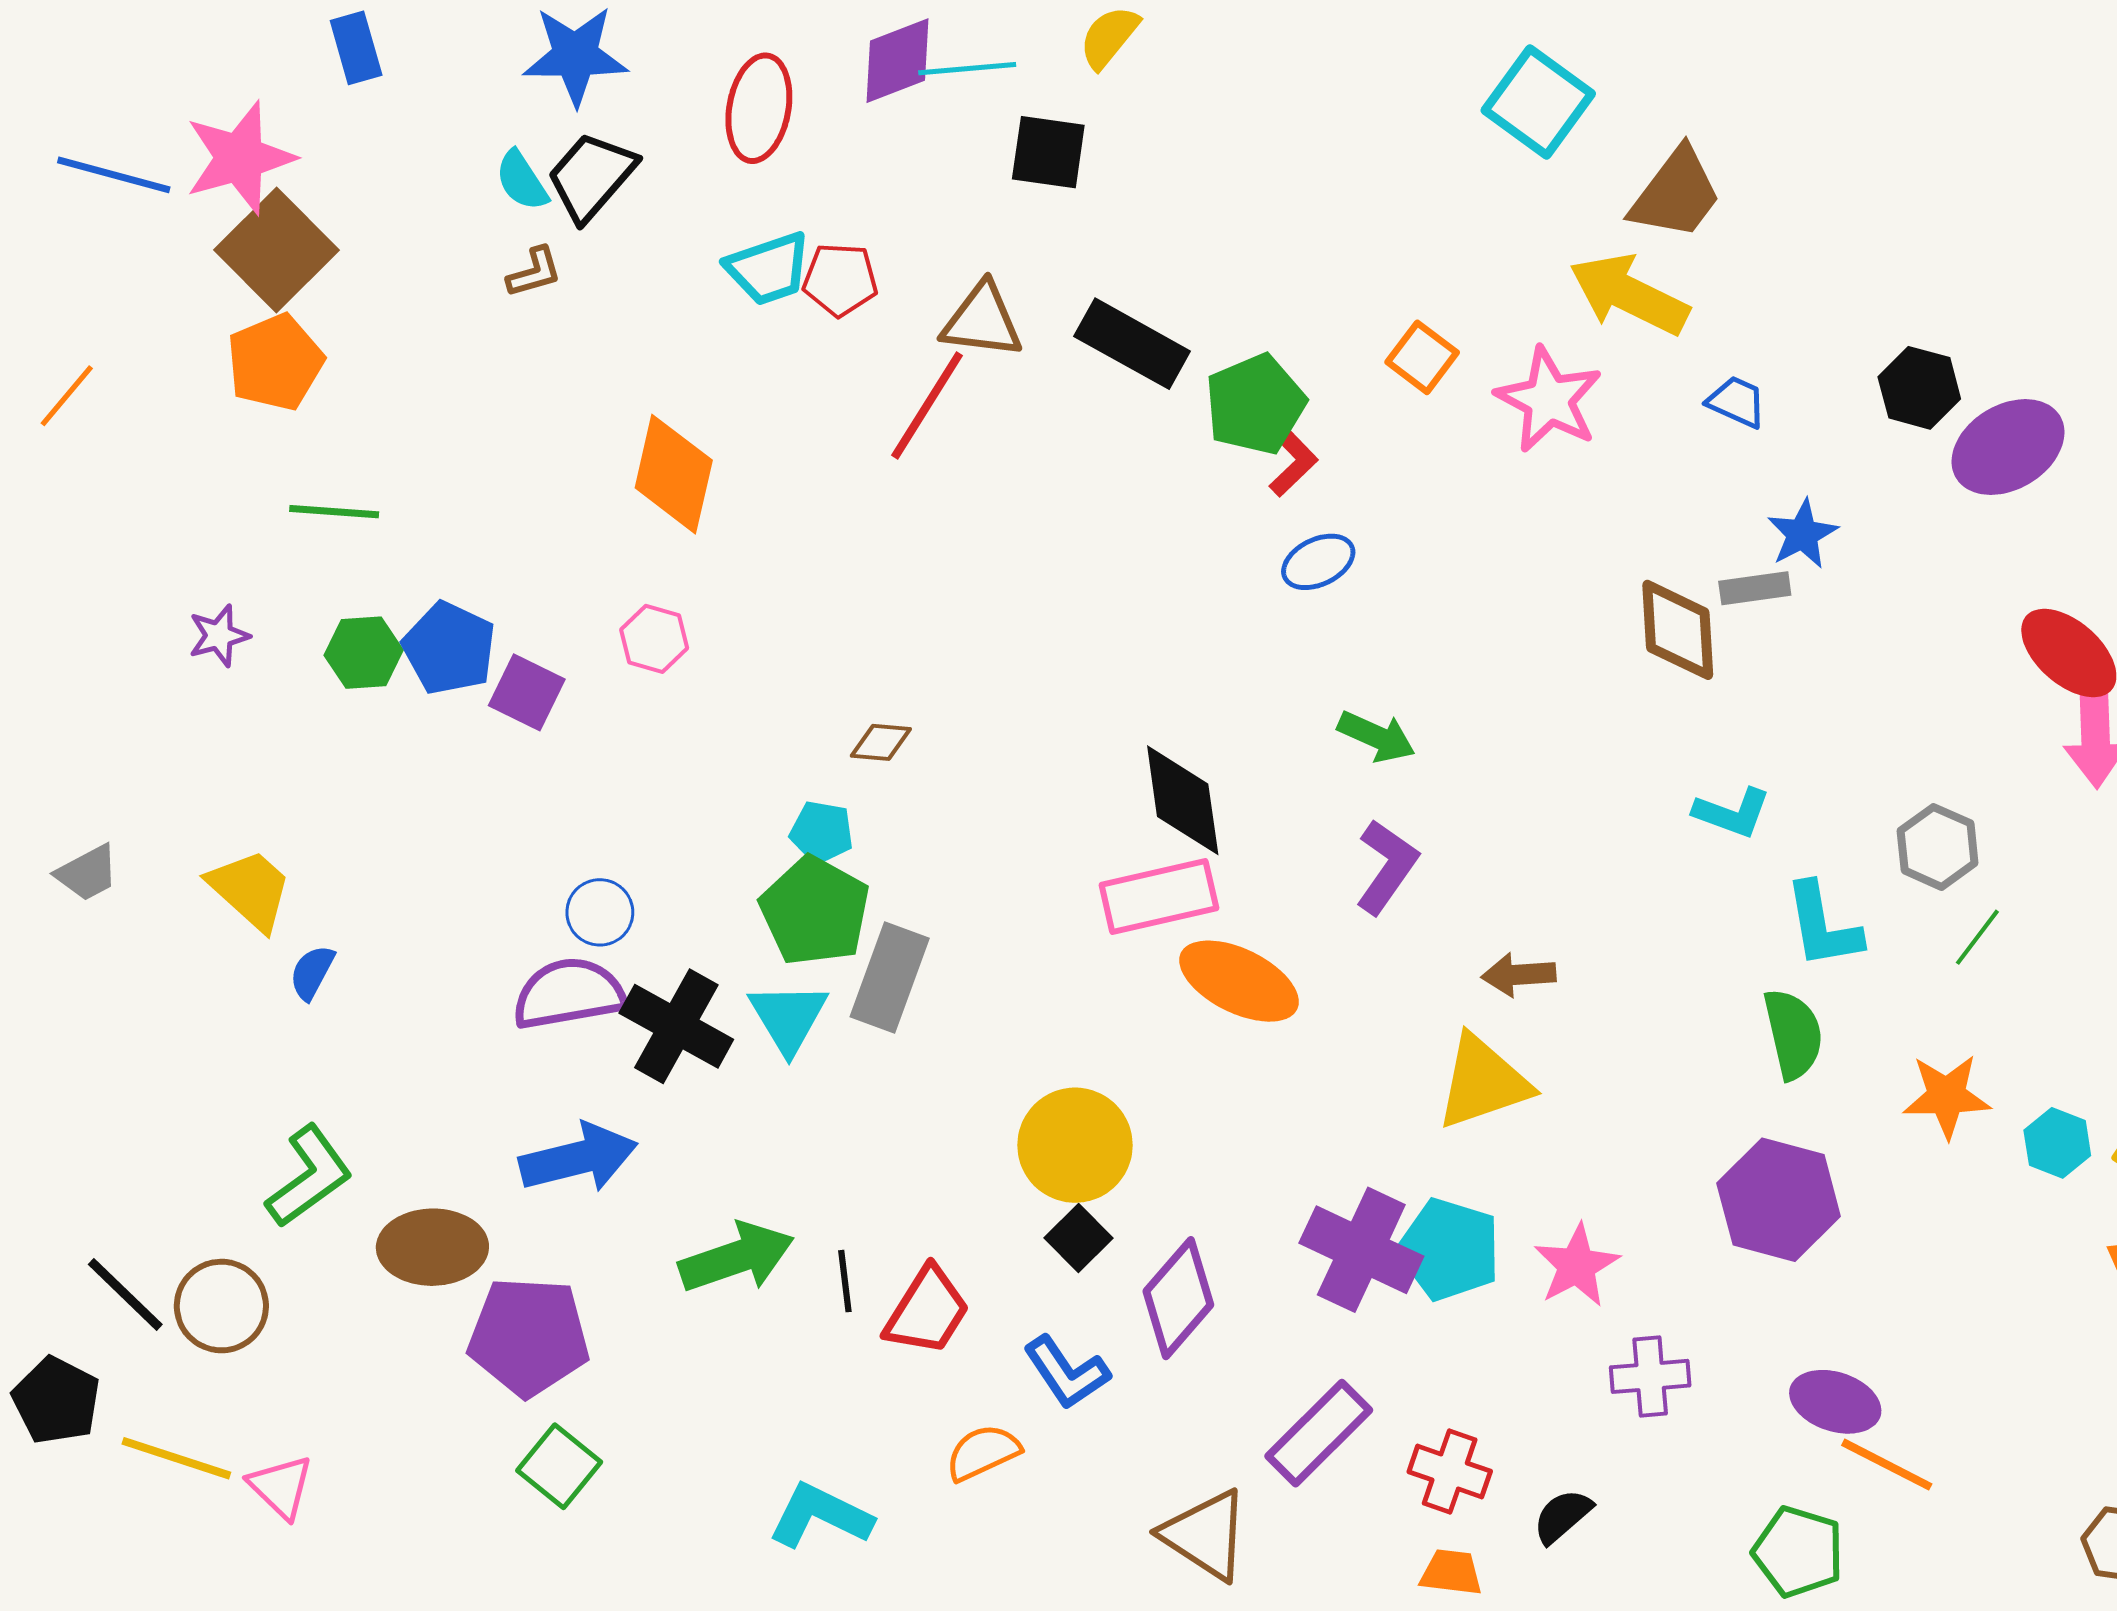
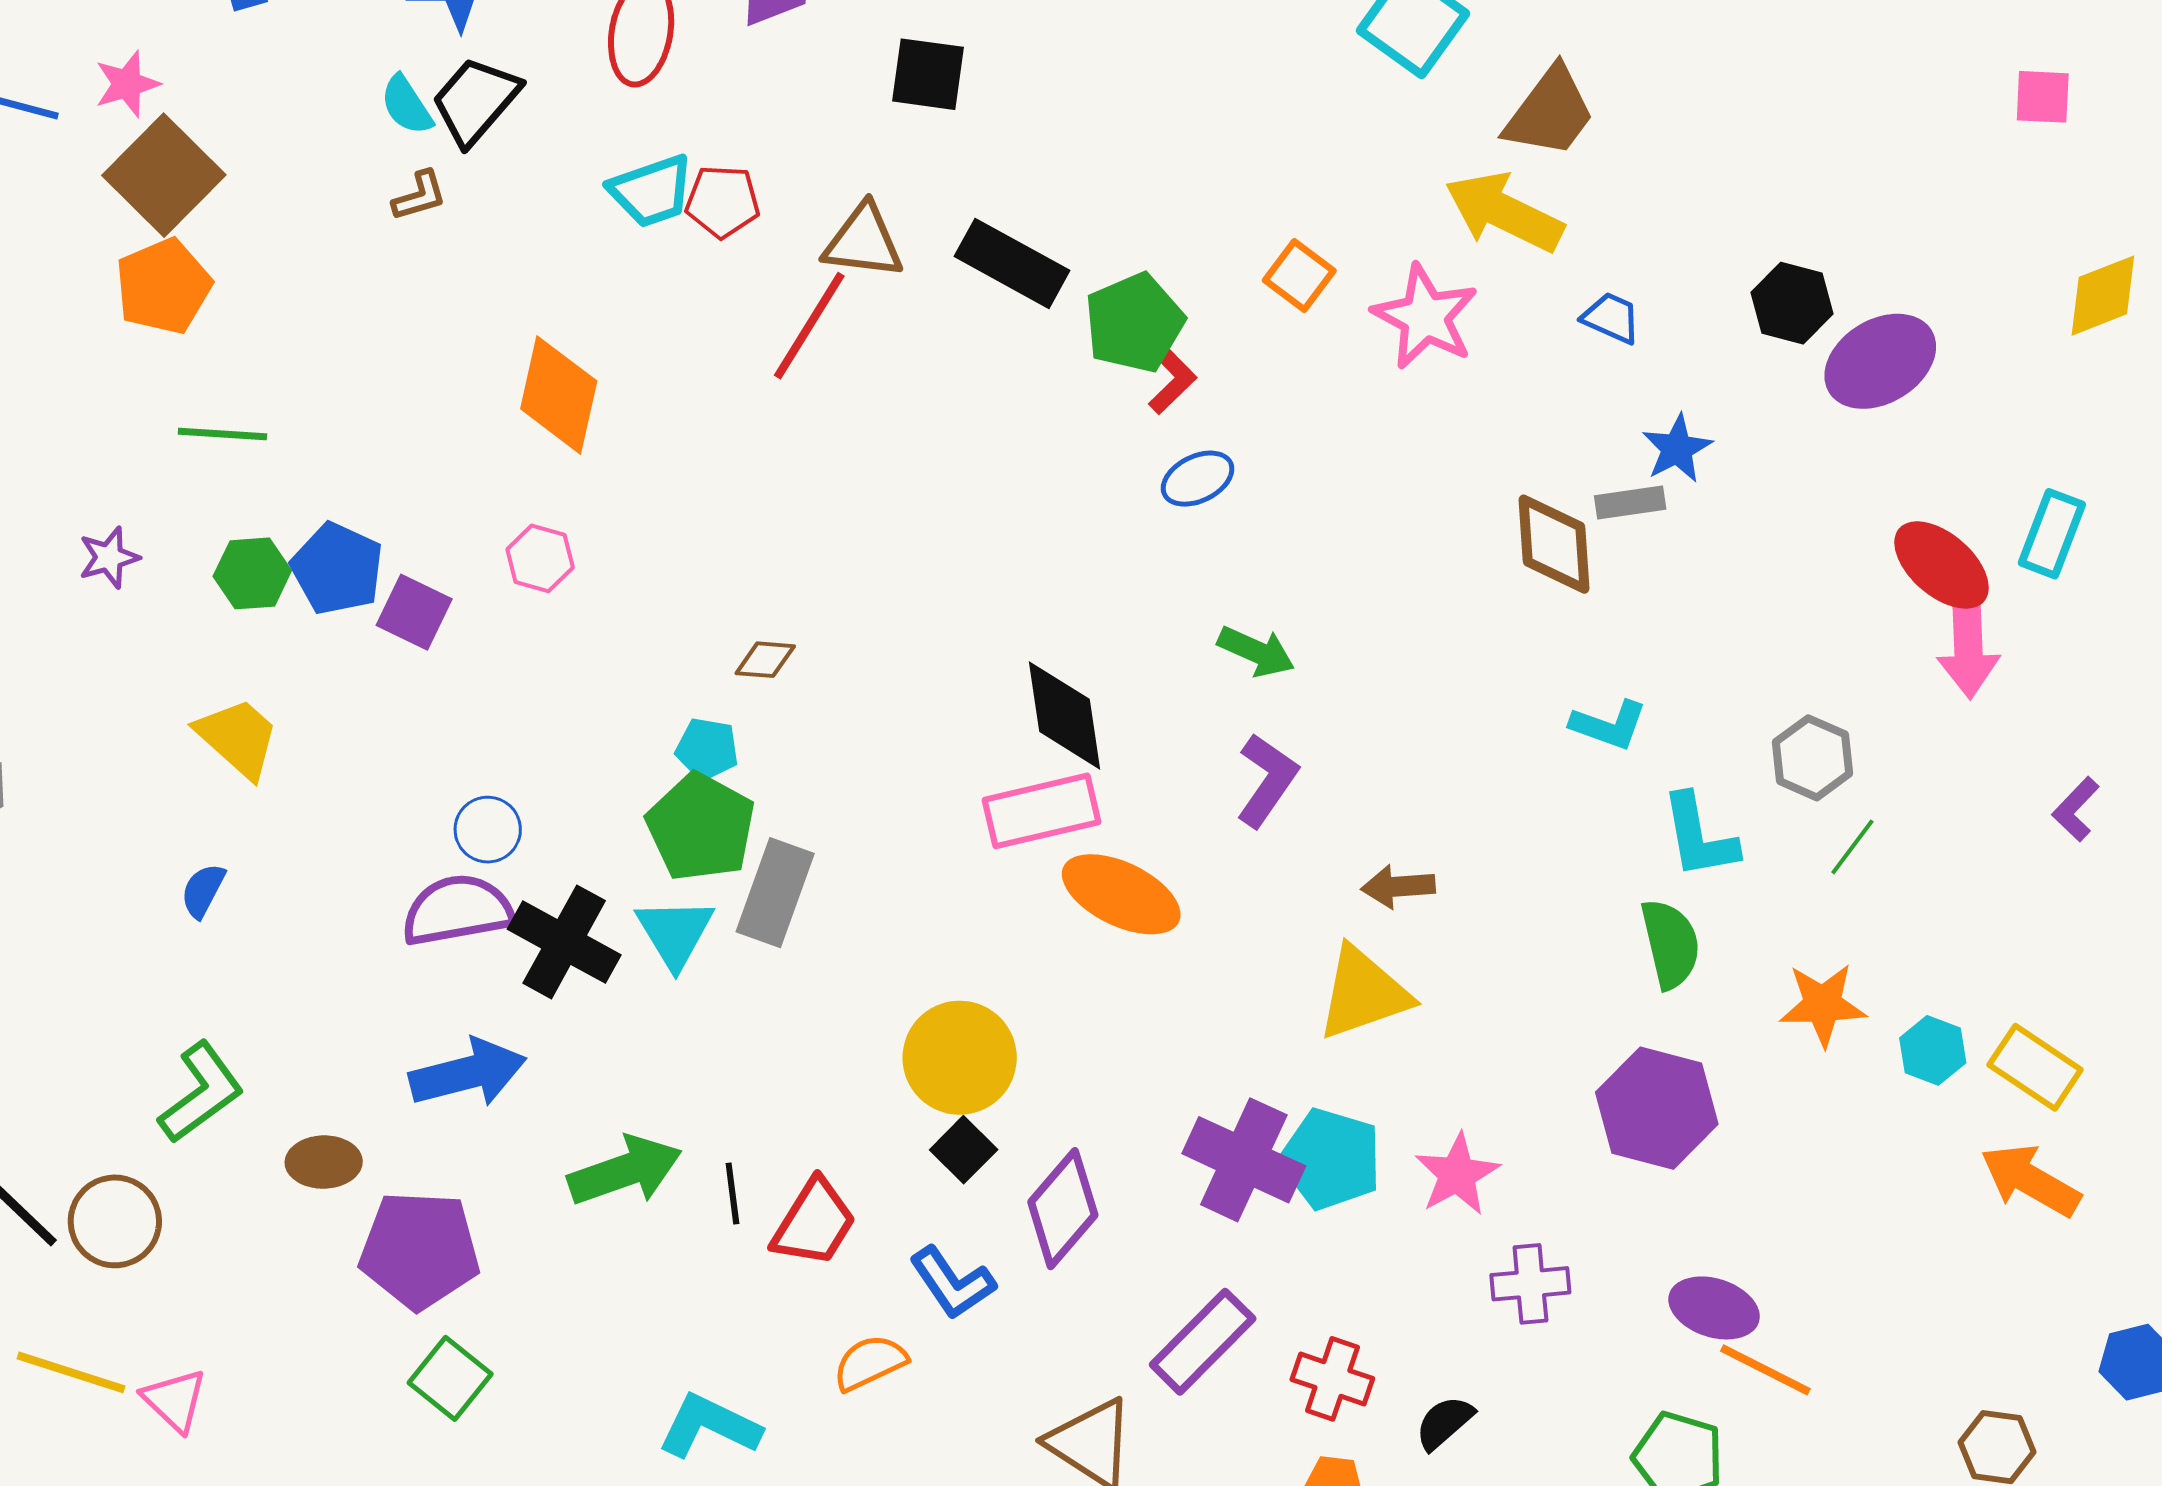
pink star: (240, 158) -> (127, 84), size x0.6
yellow trapezoid: (250, 890) -> (238, 738), moved
brown ellipse: (432, 1247) -> (324, 1162), size x0.7

